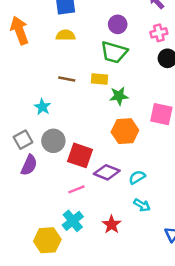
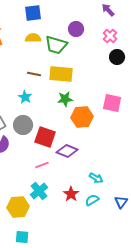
pink cross: (159, 33) -> (110, 36), turned -32
green trapezoid: (114, 52) -> (56, 45), moved
yellow rectangle: (99, 79) -> (61, 74), size x1.6
green star: (119, 96) -> (65, 99), moved
cyan star: (42, 107) -> (25, 97), moved
cyan semicircle: (137, 177) -> (92, 200), moved

